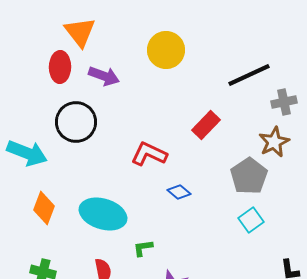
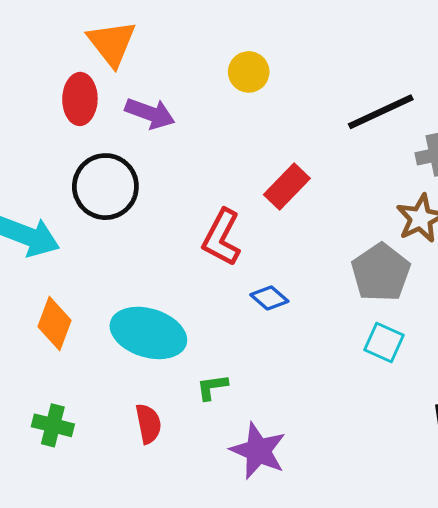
yellow circle: (166, 50) -> (249, 72), size x0.7
red rectangle: (206, 125) -> (287, 187), moved
red L-shape: (149, 154) -> (222, 237), turned -87
cyan square: (251, 220) -> (384, 343), turned -30

